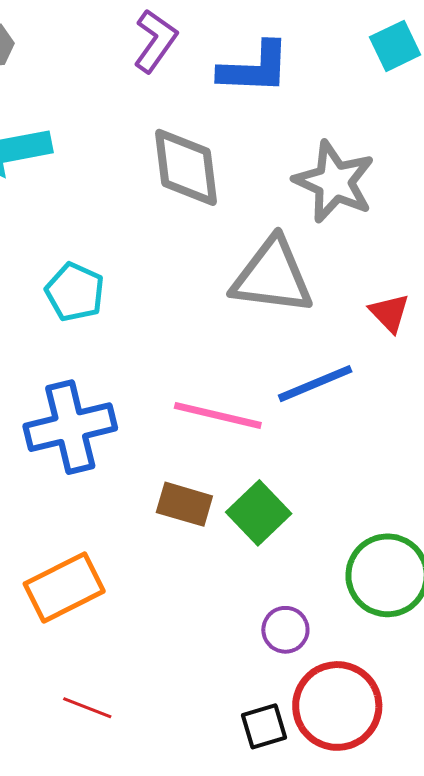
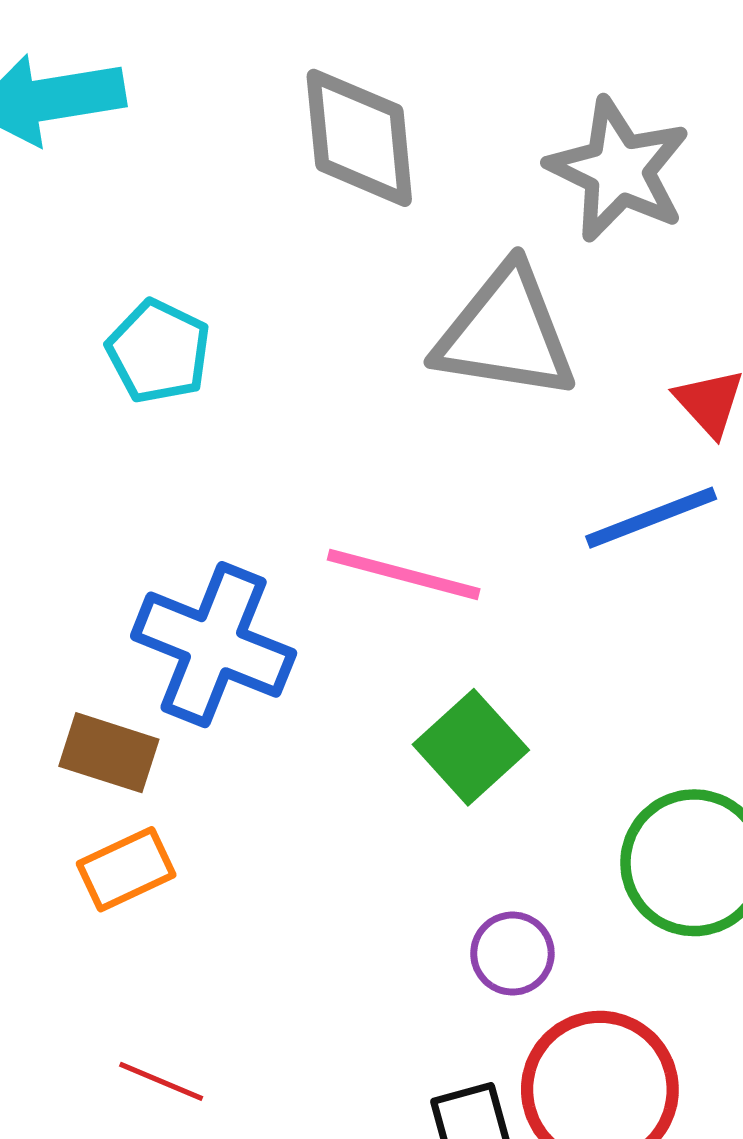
blue line: (315, 384) -> (651, 518), moved
blue cross: (70, 427) -> (214, 645), moved, turned 34
brown rectangle: (184, 504) -> (109, 753), moved
orange rectangle: (64, 588) -> (126, 869), size x0.7

